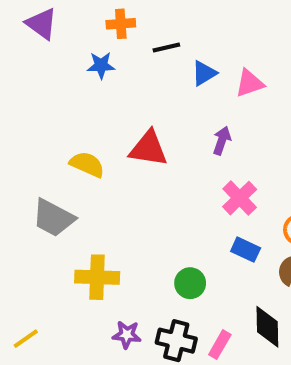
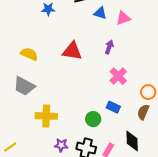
blue triangle: (204, 73) -> (100, 13), turned 48
yellow semicircle: (87, 164) -> (29, 54), moved
blue rectangle: (246, 250) -> (113, 107), moved

